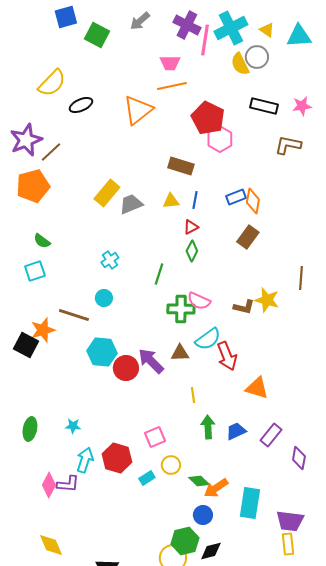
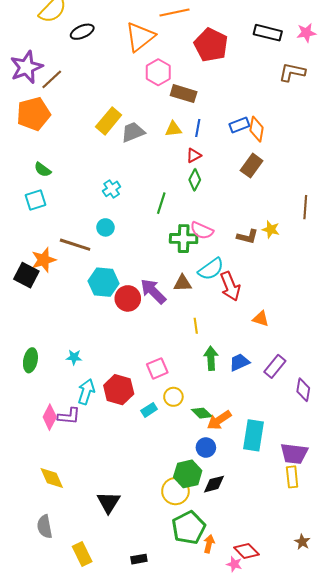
pink hexagon: (220, 139) -> (158, 72), moved
yellow star: (267, 300) -> (271, 229), size x0.7
orange triangle: (257, 388) -> (261, 319), size x0.7

